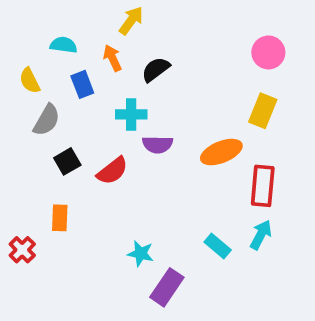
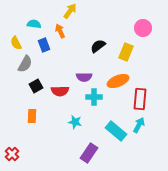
black semicircle: (156, 69) -> (98, 46), moved
yellow rectangle: (263, 111) -> (126, 52), moved
cyan cross: (131, 114) -> (94, 97), moved
red semicircle: (112, 171) -> (60, 91), turned 36
cyan rectangle: (218, 246) -> (116, 131), size x1.5
red cross: (22, 250) -> (12, 154), moved
cyan star: (141, 254) -> (75, 122), moved

